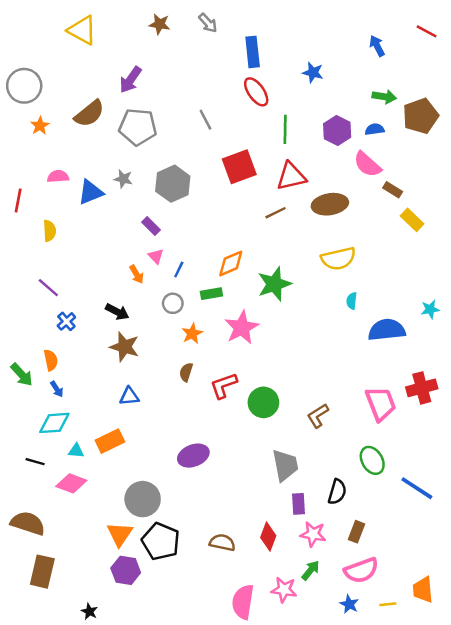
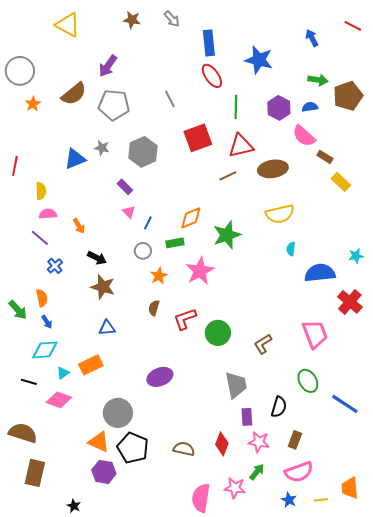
blue star: (313, 72) -> (259, 60), size x1.6
pink semicircle: (58, 176) -> (48, 214), moved
orange arrow: (137, 274) -> (79, 226), moved
red cross: (422, 388) -> (350, 302), moved, turned -35
cyan triangle: (76, 451) -> (63, 373), turned -40
orange triangle: (120, 534) -> (99, 442), turned -40

